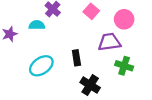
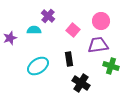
pink square: (91, 11) -> (73, 30), moved
pink circle: (124, 19) -> (101, 21), moved

